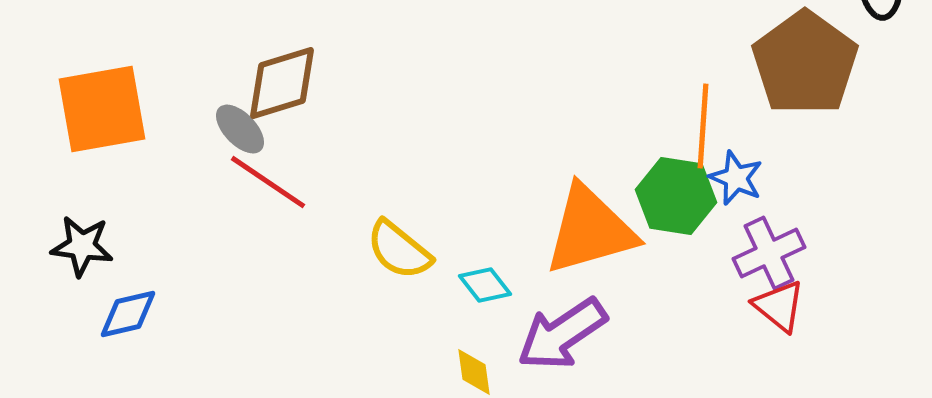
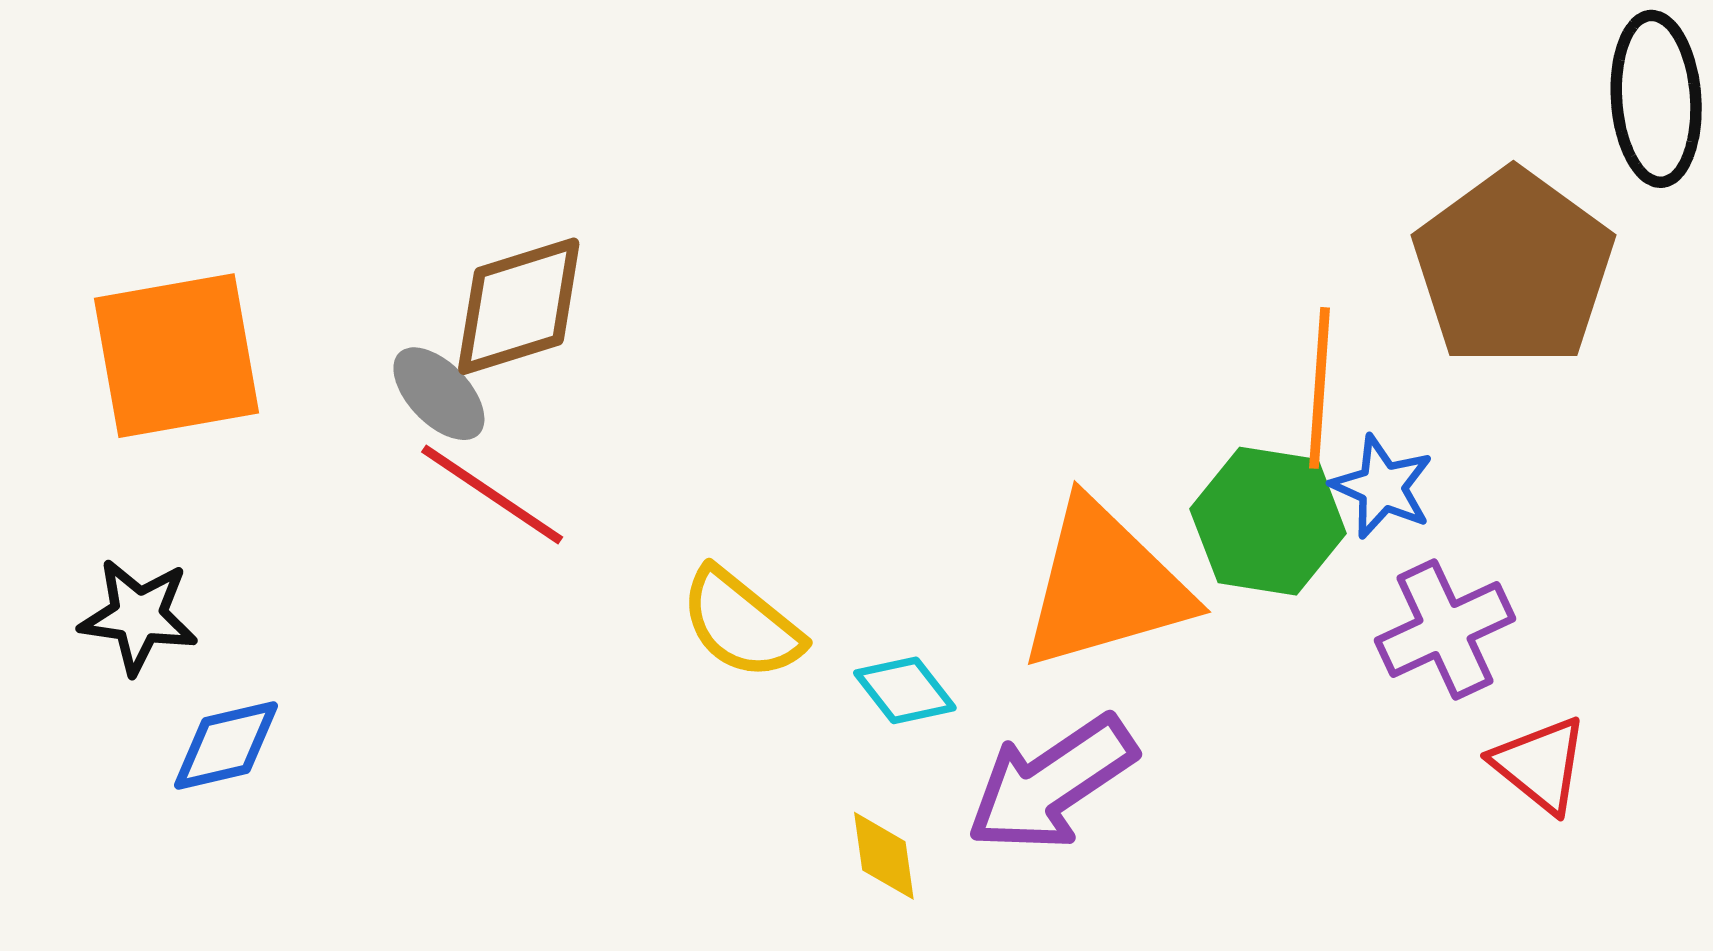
red triangle: (779, 306) -> (1540, 765), moved

